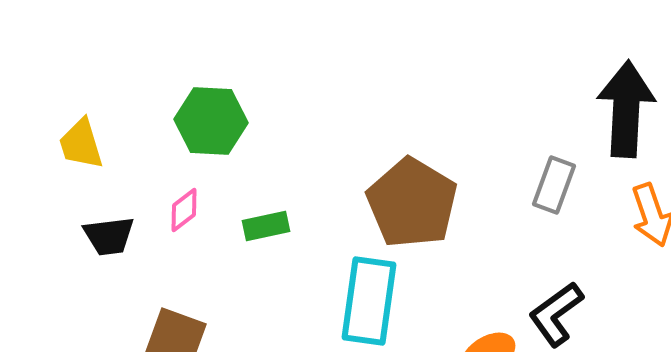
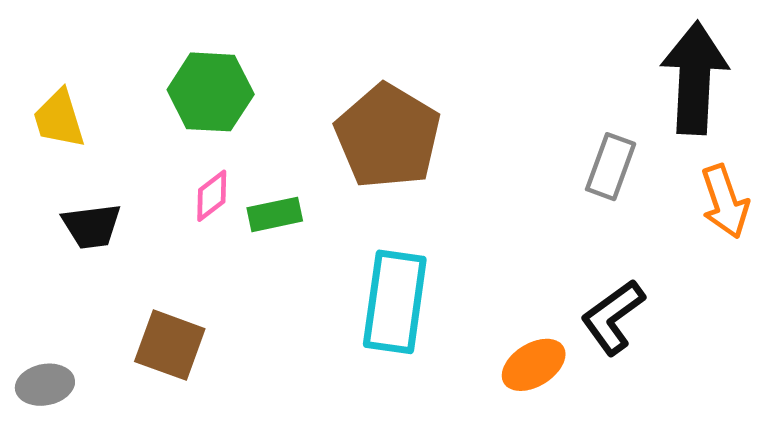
brown pentagon: (412, 203) -> (388, 136), moved
pink diamond: (184, 210) -> (212, 196), moved

